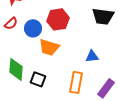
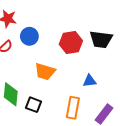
red hexagon: (58, 19) -> (71, 42), moved
blue circle: (33, 28) -> (29, 36), moved

